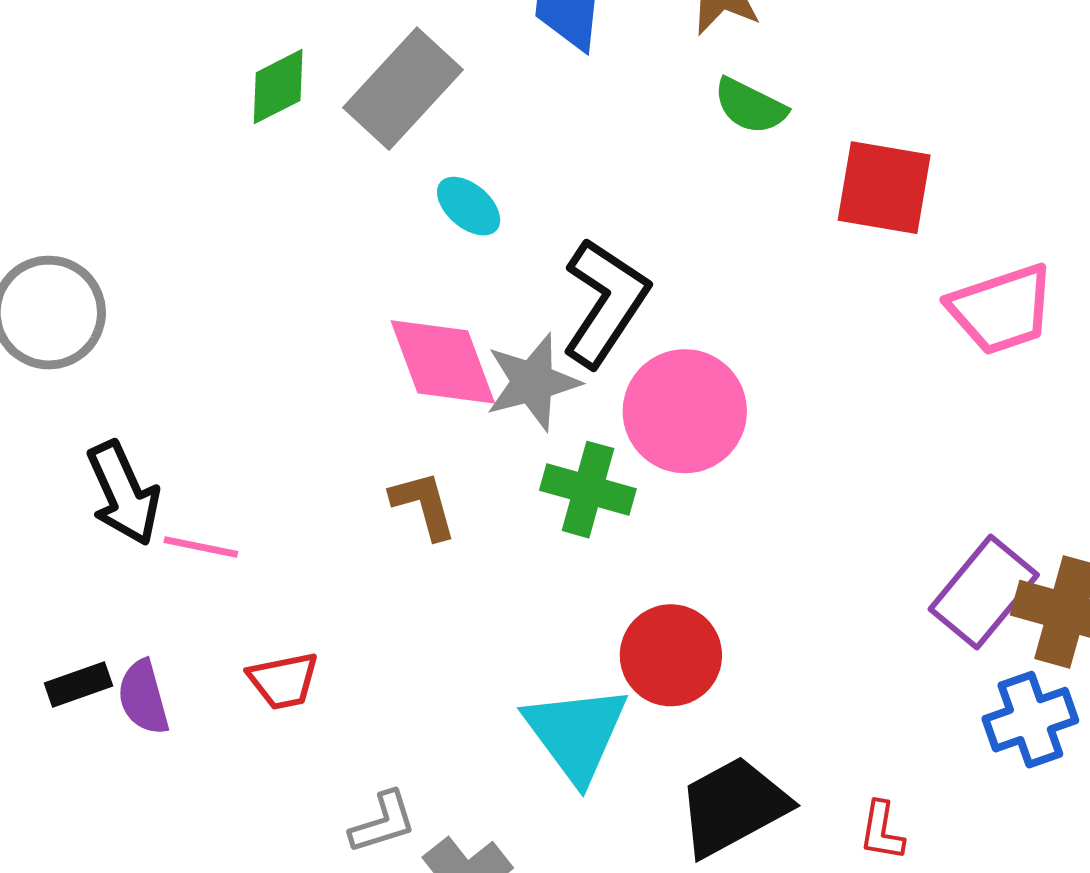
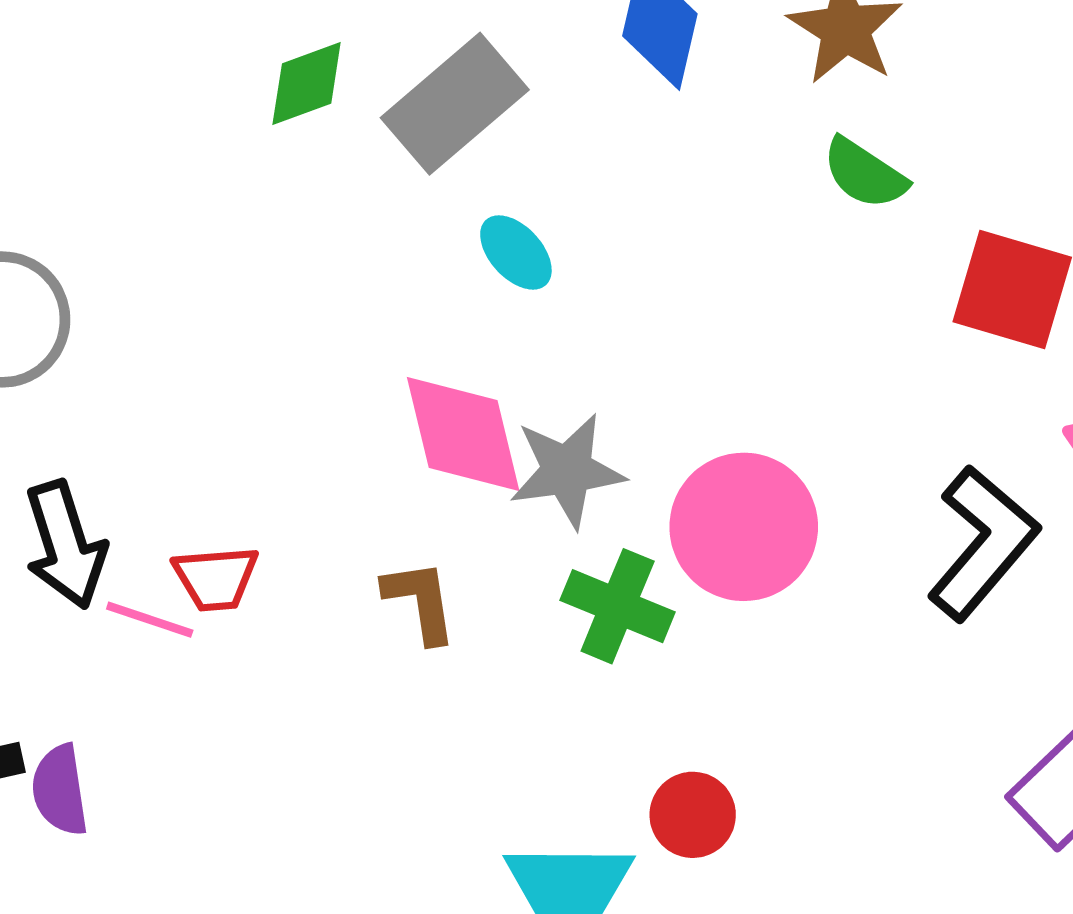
black L-shape: (605, 302) -> (983, 543), moved
red circle: (671, 655) -> (693, 815), size x0.7
red trapezoid: (283, 681) -> (216, 578), moved

